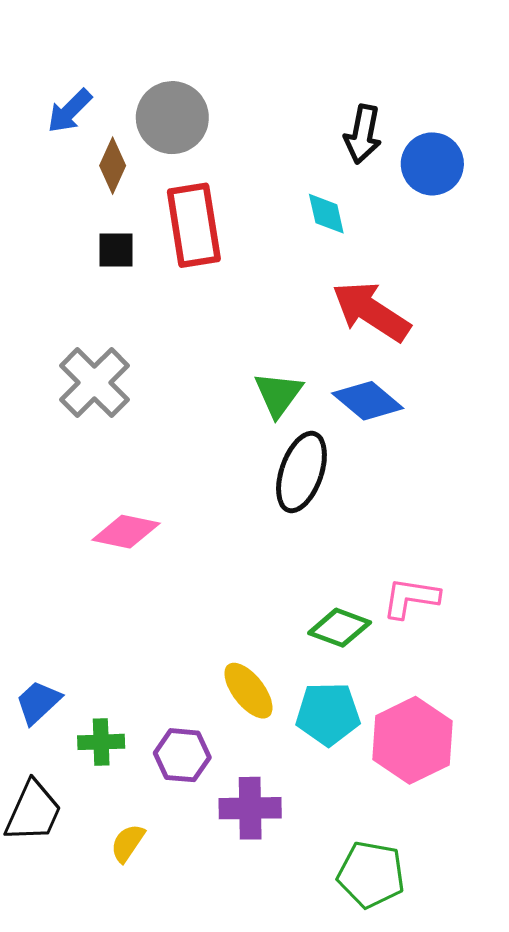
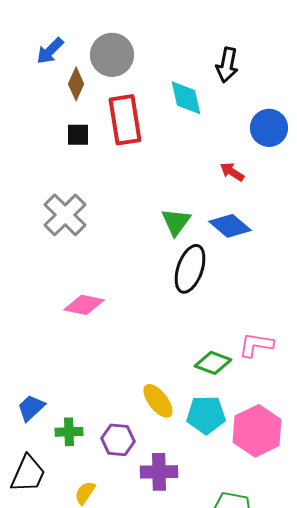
blue circle: (432, 164) -> (269, 128), moved
cyan diamond: (326, 214) -> (186, 98), moved, size x1.4
red arrow: (371, 311) -> (232, 172), size x0.5

